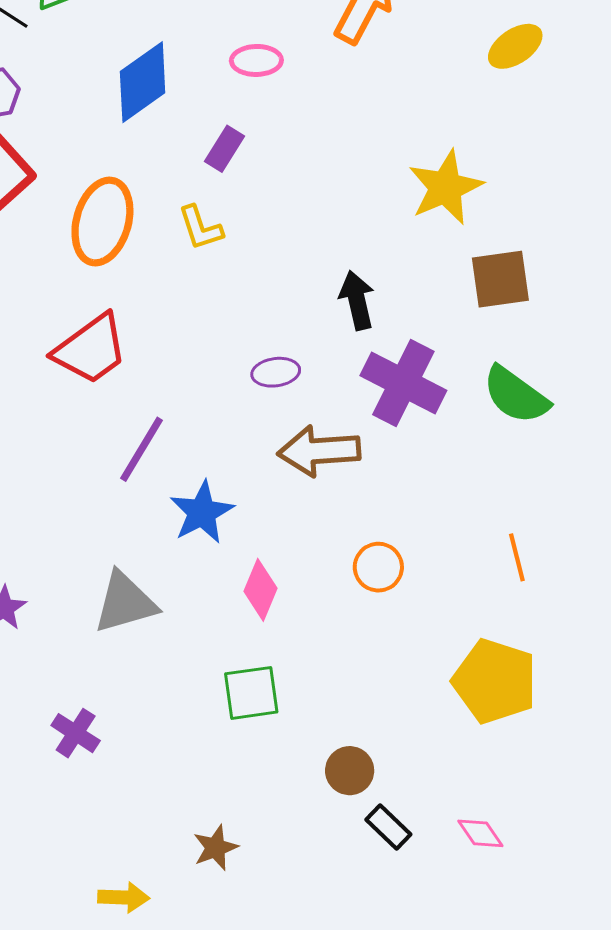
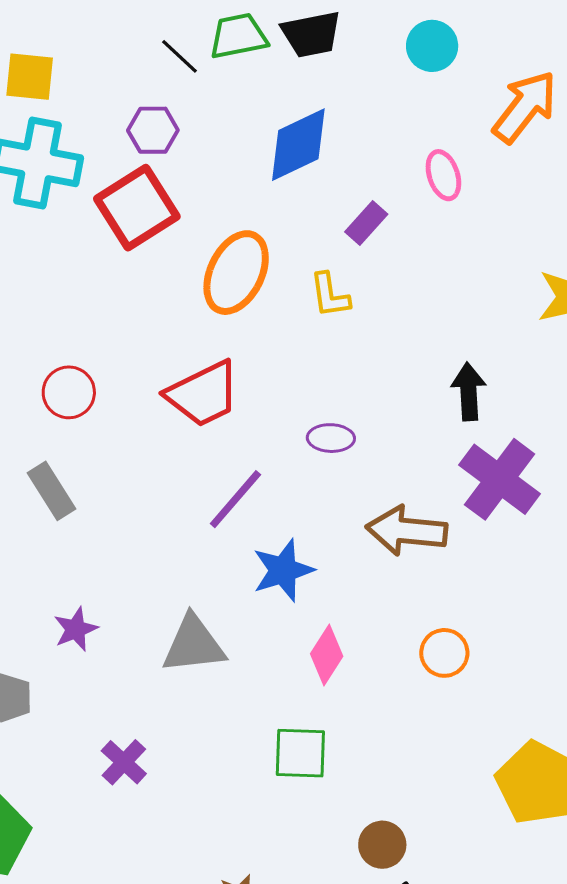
pink ellipse: (256, 60) -> (443, 175), moved, turned 63
purple ellipse: (276, 372) -> (331, 438), moved

